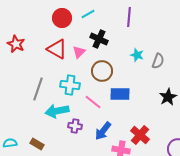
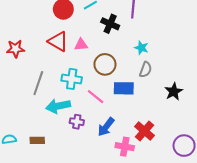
black cross: (99, 39) -> (110, 24), moved
red star: (16, 44) -> (15, 49), moved, turned -30
pink triangle: (79, 52) -> (81, 45), turned 40
gray semicircle: (158, 61) -> (146, 70), moved
brown rectangle: (37, 144) -> (37, 140), turned -32

